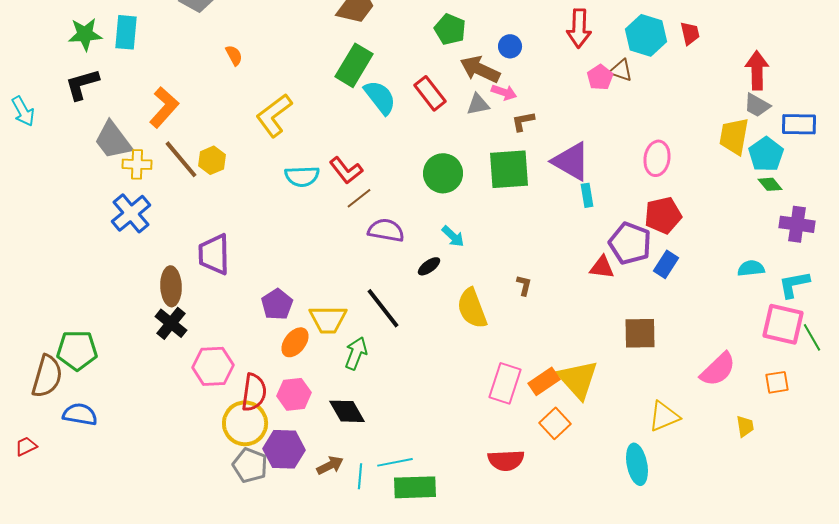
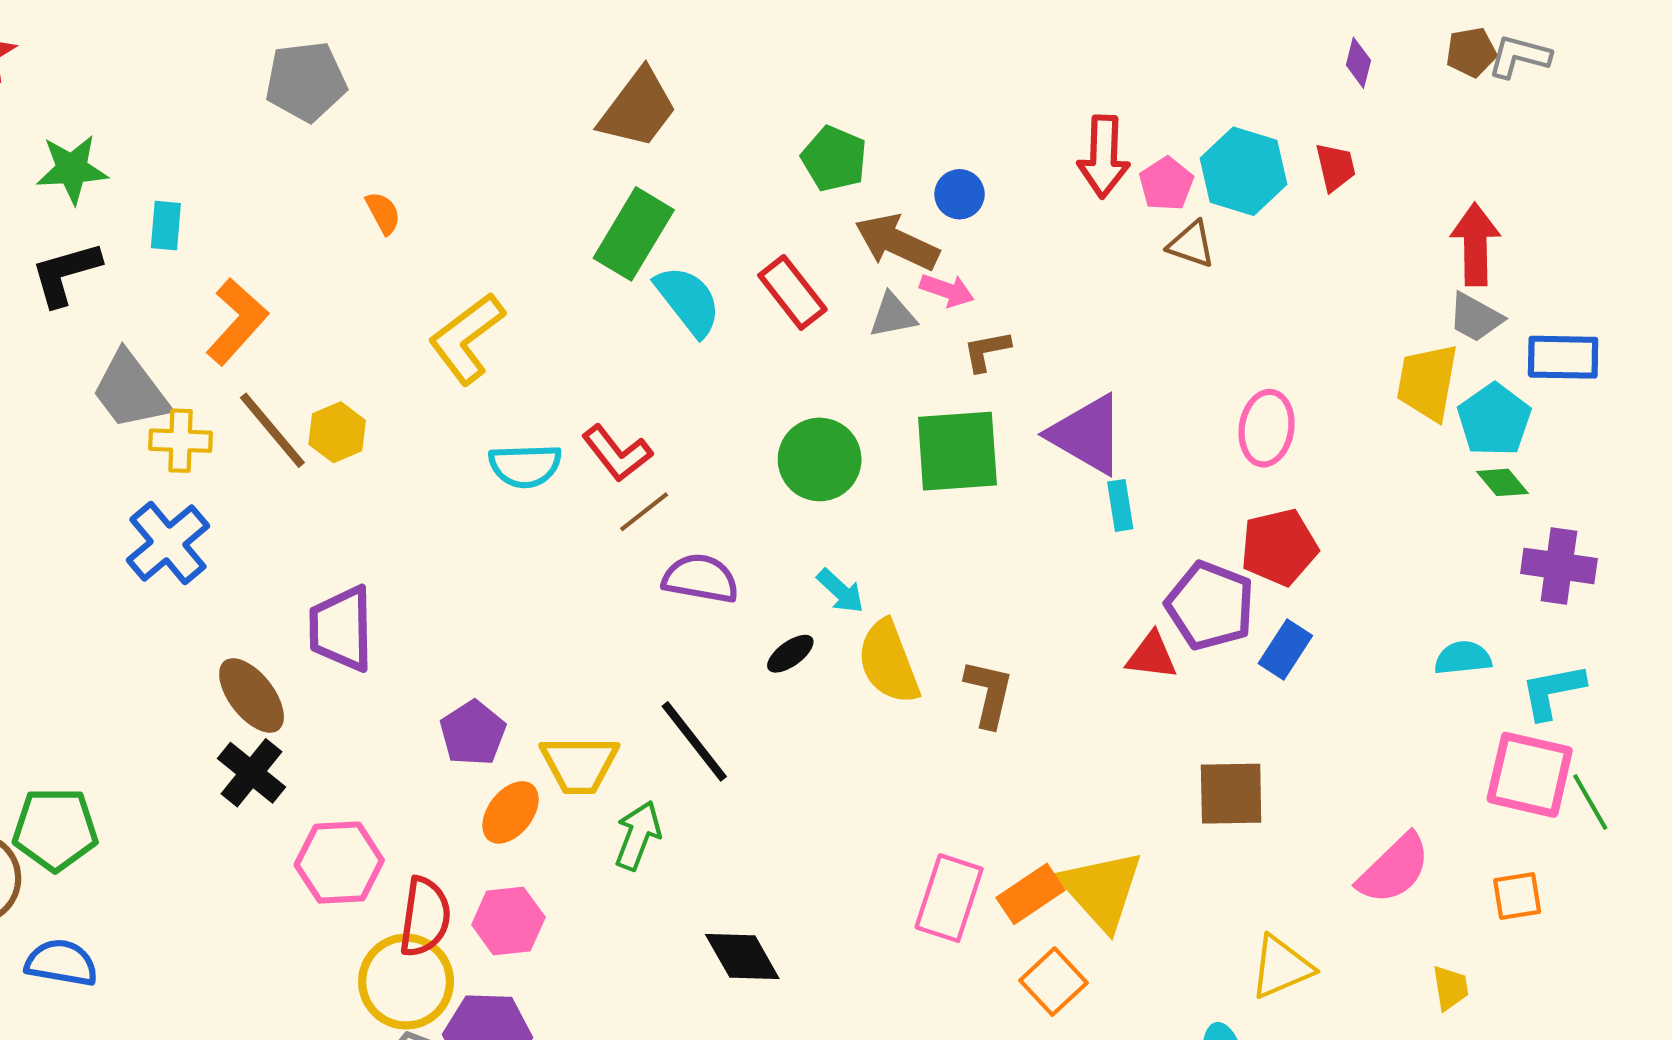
cyan rectangle: (126, 32) -> (166, 226), moved, size x0.7
pink pentagon: (600, 77) -> (1166, 184), moved
brown L-shape: (524, 285) -> (989, 693), size x1.6
brown ellipse: (171, 286) -> (252, 695), turned -36
yellow semicircle: (472, 308) -> (889, 662), moved
black diamond: (347, 411) -> (742, 957), moved

